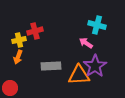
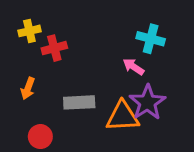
yellow cross: (19, 40) -> (29, 31), moved
red circle: (10, 88) -> (40, 137), moved

